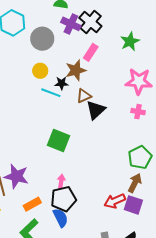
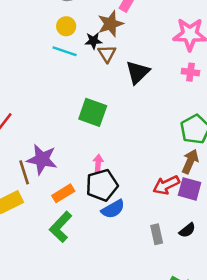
cyan line: (51, 93) -> (65, 51), moved
brown triangle: (84, 96) -> (107, 54), moved, turned -35
blue semicircle: (60, 218) -> (113, 209), moved, turned 90

